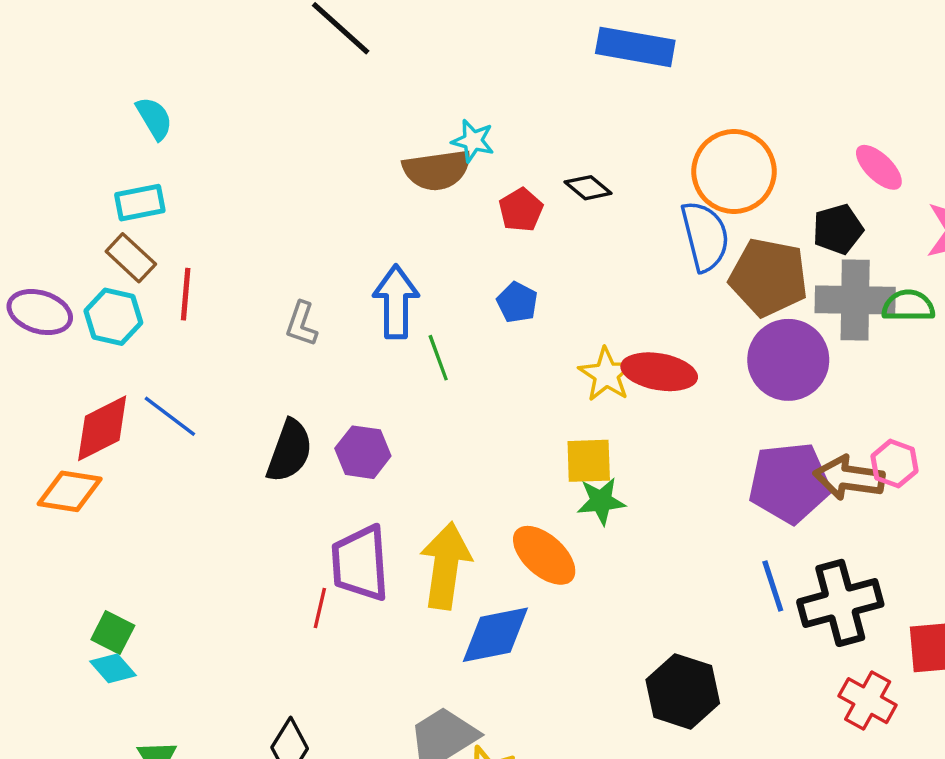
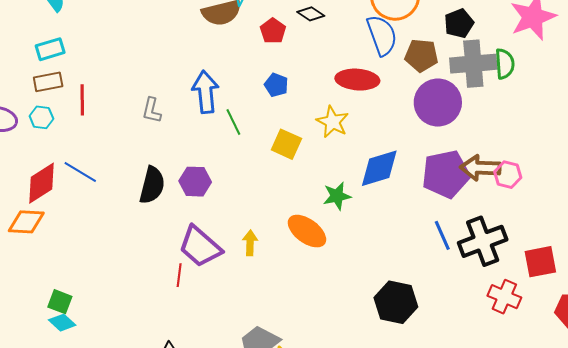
brown rectangle: (131, 258) -> (48, 82), turned -48
brown pentagon: (769, 277) -> (421, 55), size x0.7
green semicircle: (908, 306) -> (505, 64), turned 92
cyan hexagon: (113, 317) -> (41, 117), size x0.7
red ellipse: (659, 372) -> (357, 80), moved
yellow square: (589, 461) -> (286, 144), moved, turned 32
pink hexagon: (894, 464) -> (508, 175), moved
purple trapezoid: (360, 563) -> (200, 247), turned -39
yellow arrow: (446, 566) -> (250, 243), size x0.5
blue diamond: (495, 635) -> (379, 168), moved

